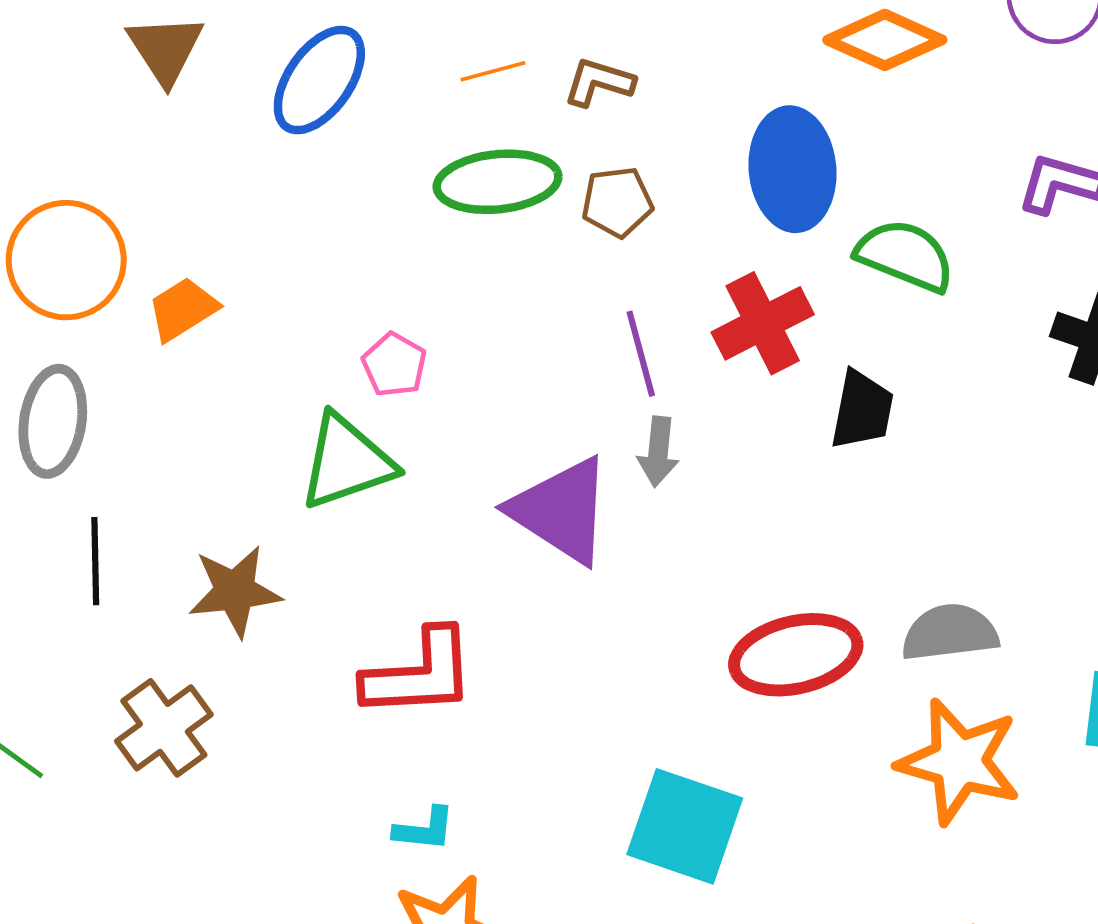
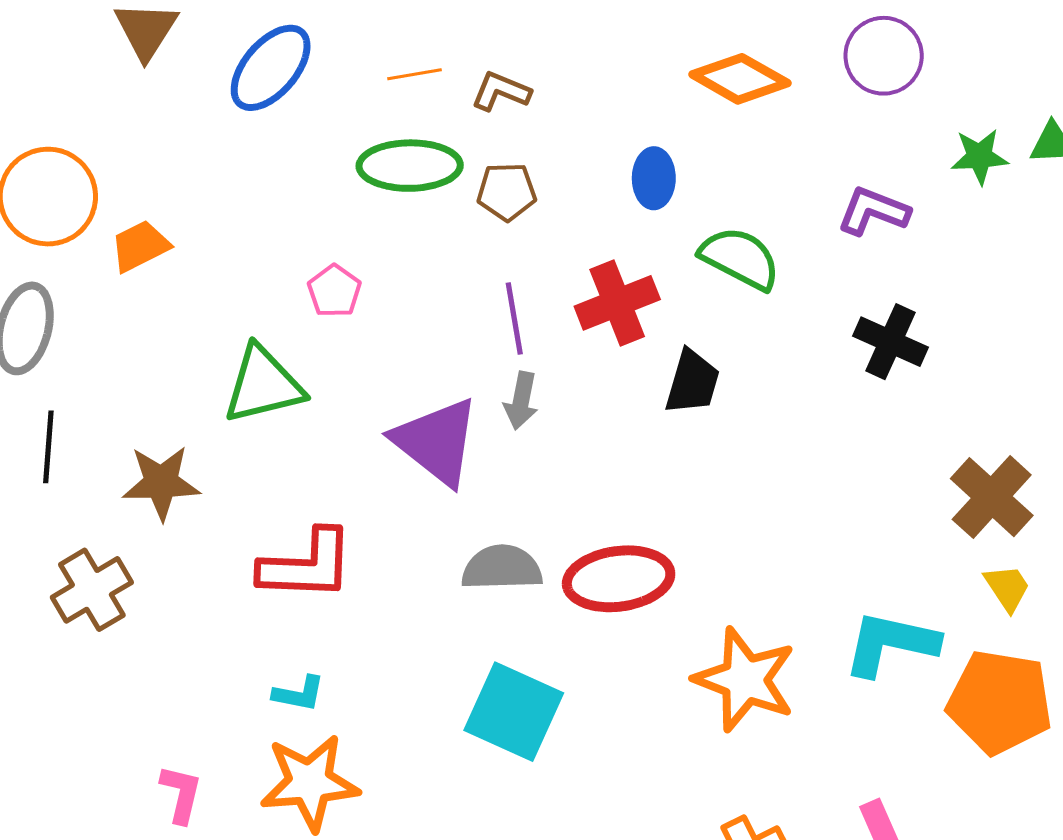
blue ellipse: (793, 169) -> (654, 178), size x0.6
pink pentagon: (394, 365) -> (334, 291), moved
gray semicircle: (950, 633) -> (502, 568), moved

